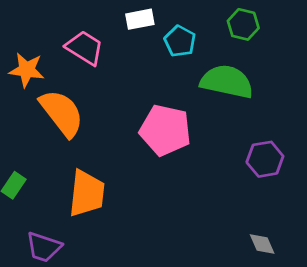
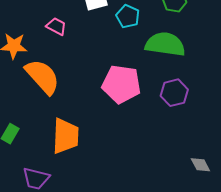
pink trapezoid: (85, 48) -> (56, 26), size x0.7
purple hexagon: (265, 159) -> (174, 93), moved

